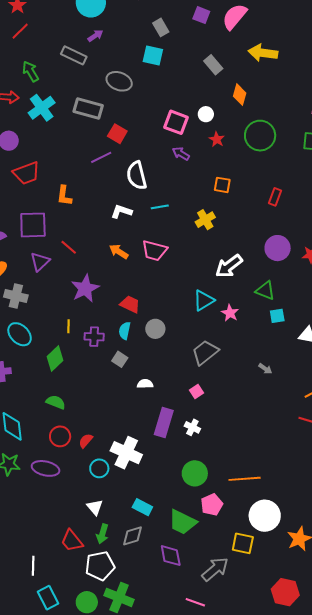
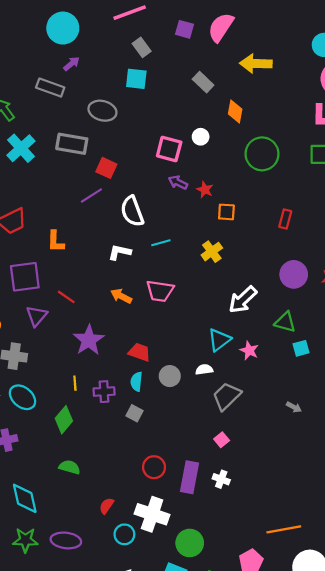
red star: (217, 139) -> (205, 190), moved
white semicircle: (145, 384) -> (204, 370), moved
red circle: (60, 436) -> (154, 467), moved
green circle: (195, 473) -> (190, 543), moved

